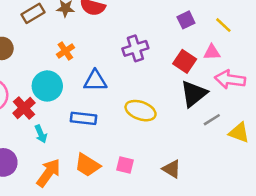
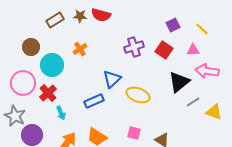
red square: (185, 61) -> (164, 50), moved
blue triangle: (95, 81) -> (112, 79), moved, turned -42
cyan circle: (47, 86) -> (52, 65), moved
blue rectangle: (84, 118) -> (94, 101), turned -30
pink square: (125, 165) -> (134, 133), moved

